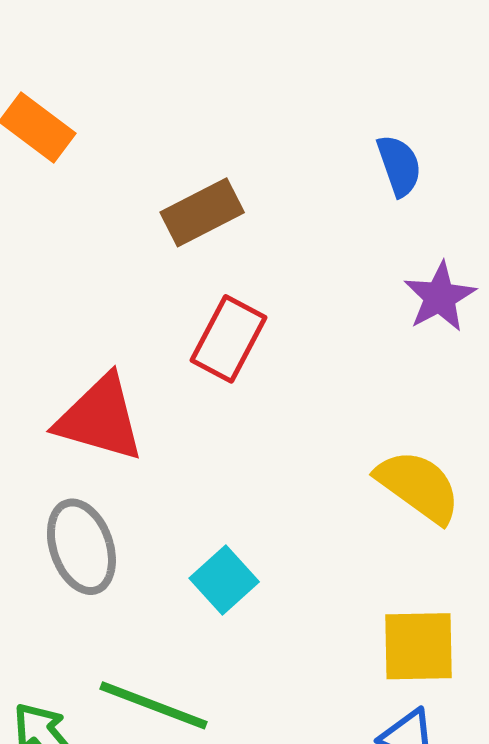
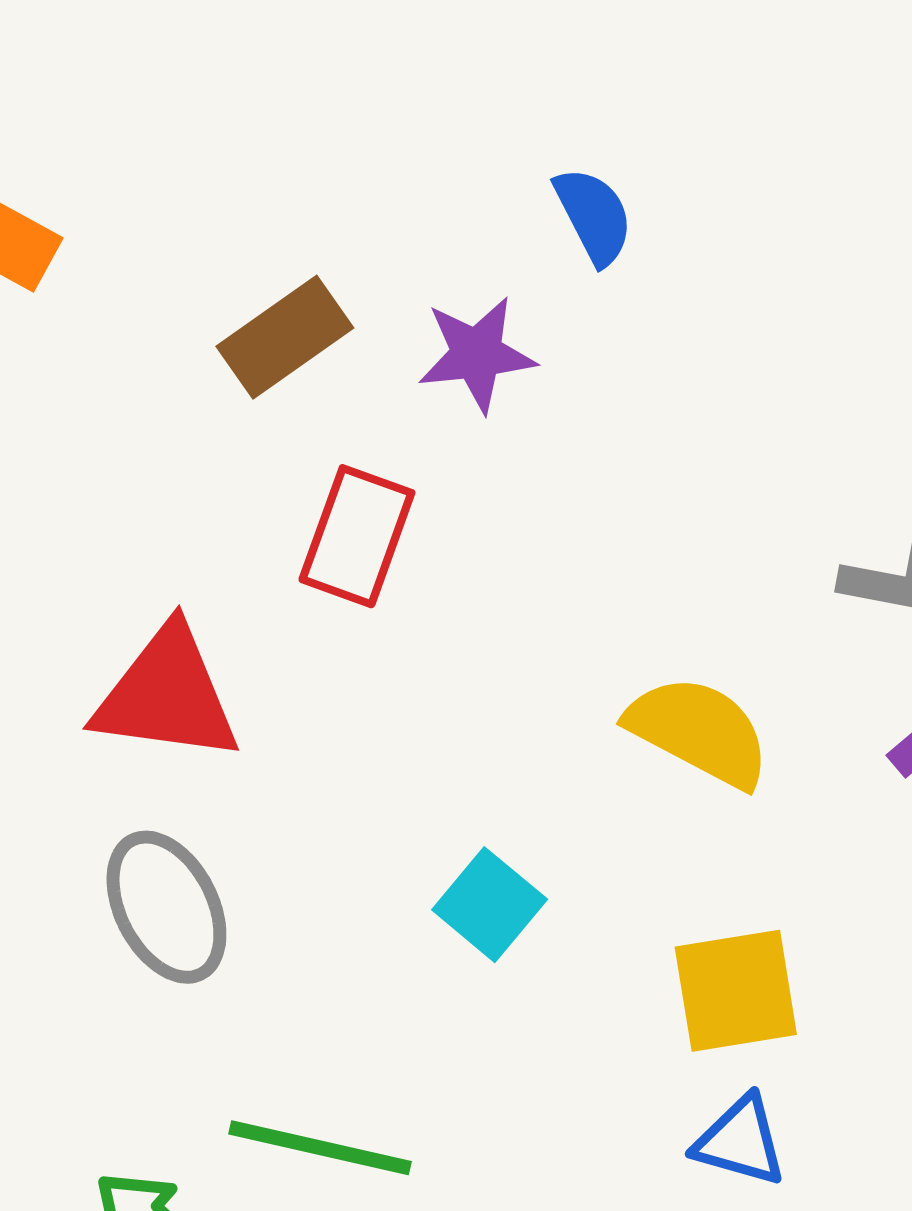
purple star: (440, 297) -> (477, 354), moved, turned 30
cyan square: (224, 580) -> (490, 905), moved

